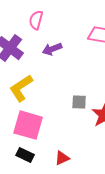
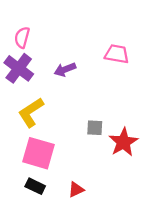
pink semicircle: (36, 20) -> (22, 37), moved

